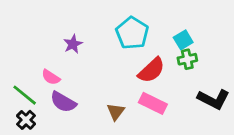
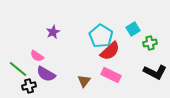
cyan pentagon: (132, 33) -> (101, 36), moved
green cross: (187, 59) -> (150, 43), moved
black cross: (26, 120) -> (29, 86), moved, turned 32

